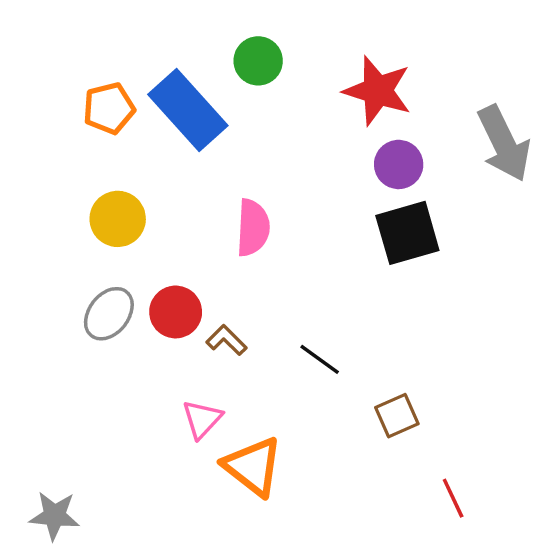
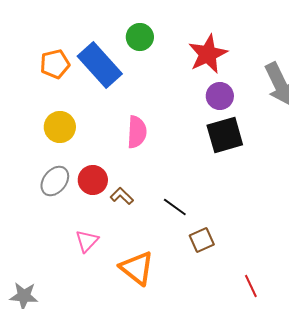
red star: (378, 91) -> (208, 54), turned 30
brown square: (397, 416) -> (202, 240), moved
pink triangle: (202, 419) -> (87, 241), moved

